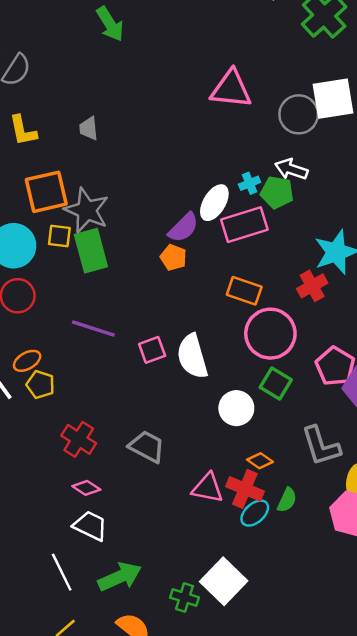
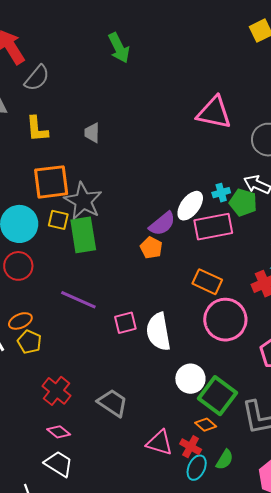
green square: (276, 383) -> (218, 396), moved, size x1.4
red cross: (245, 489) -> (191, 447), size x0.7
cyan ellipse: (255, 513) -> (197, 468), turned -30

